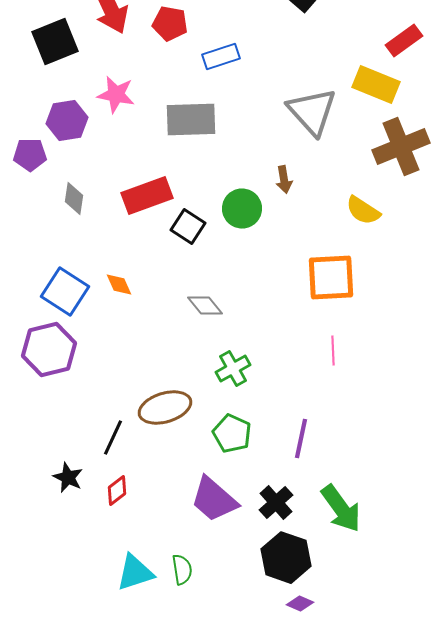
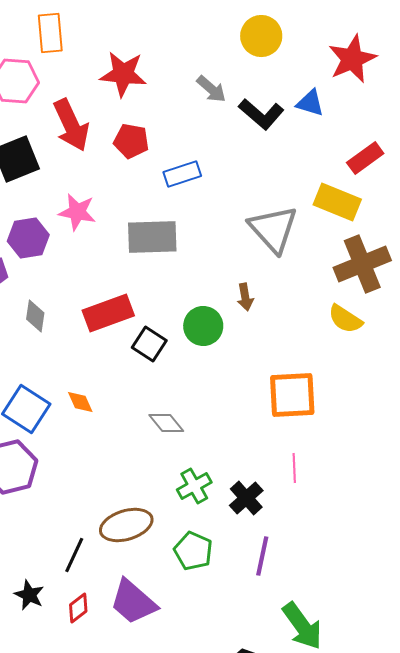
yellow semicircle: (363, 211) -> (345, 319), moved
purple trapezoid: (214, 500) -> (133, 602), moved
black cross: (276, 503) -> (246, 498), moved

